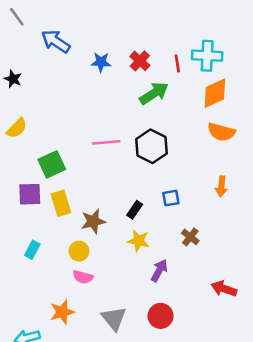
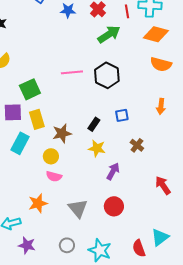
orange diamond: (215, 93) -> (156, 34), turned 40
cyan rectangle: (32, 250) -> (20, 143), moved, size x1.5
red arrow: (224, 289) -> (163, 185), turned 36

